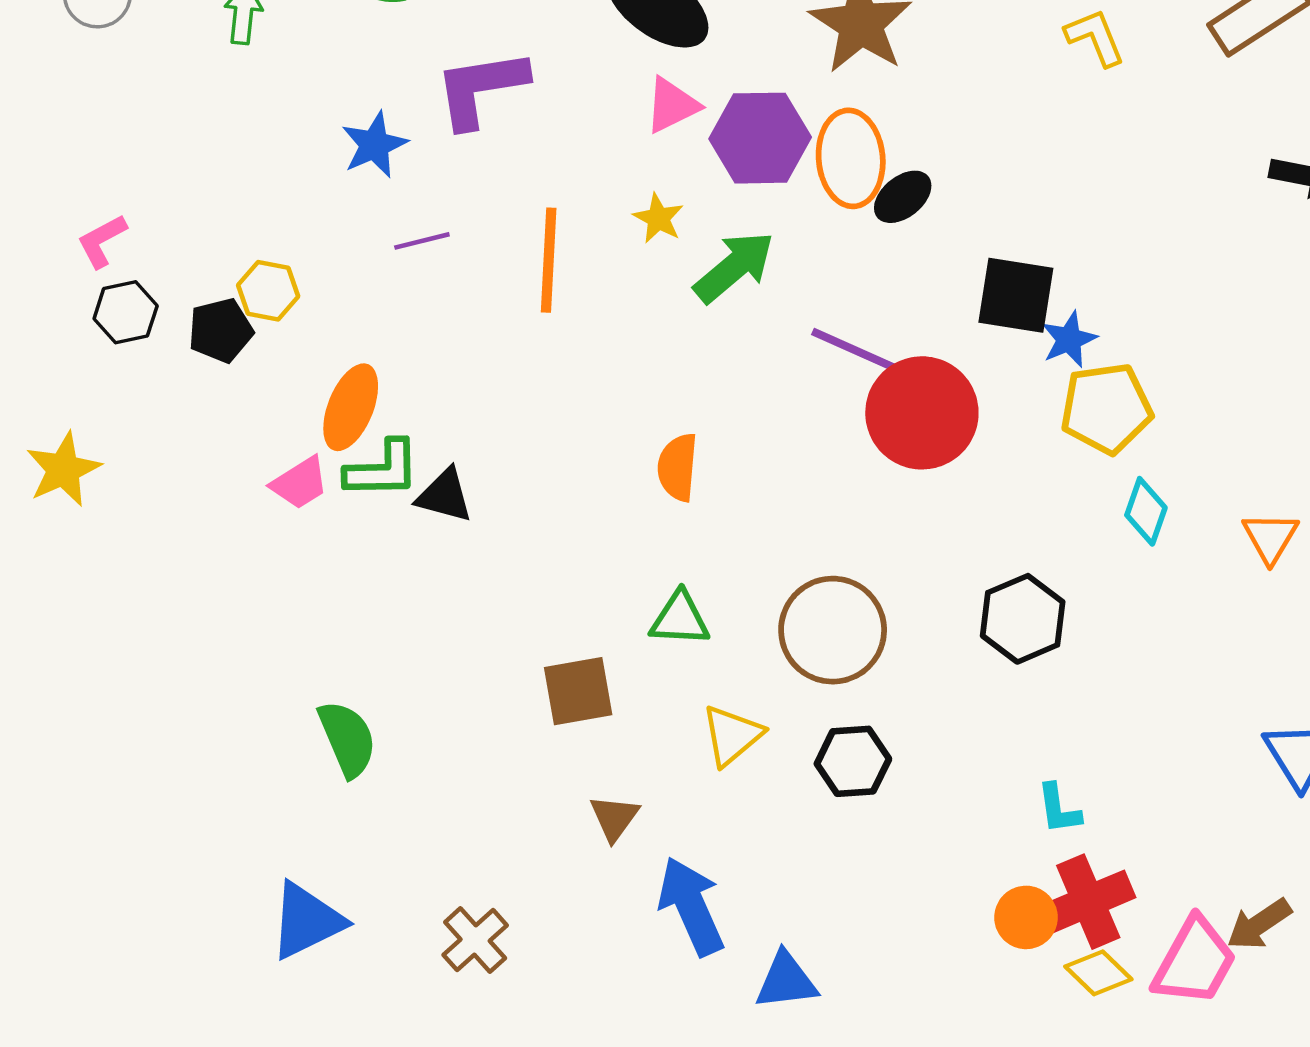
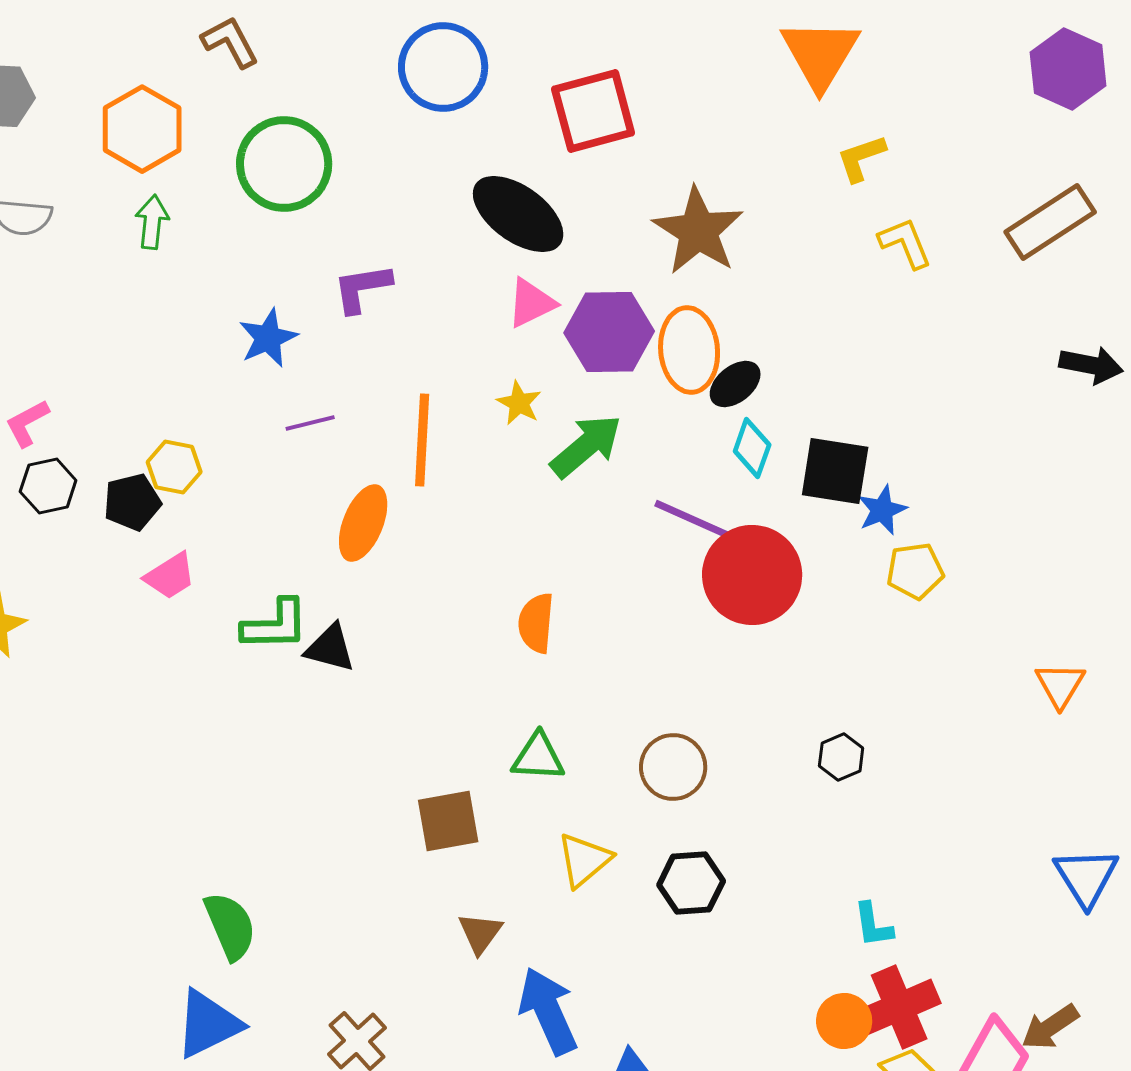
purple L-shape: (481, 88) -> (362, 288), size x0.7
orange ellipse: (351, 407) -> (363, 523), moved
yellow pentagon: (1106, 408) -> (915, 571), size x0.7
pink trapezoid: (300, 483) -> (170, 576), moved
cyan diamond: (1146, 511) -> (752, 448), moved
black hexagon: (1023, 619) -> (841, 757), size x0.6
brown circle: (833, 630) -> (673, 767), size x0.7
green semicircle: (347, 739) -> (230, 926), moved

